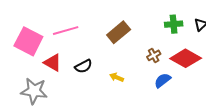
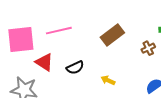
pink square: (28, 41) -> (21, 39), turned -36
brown cross: (154, 55) -> (148, 48), moved

